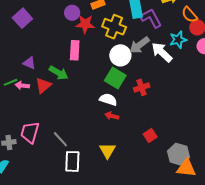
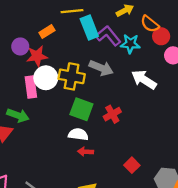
yellow cross: (114, 27) -> (72, 76), moved
cyan star: (178, 40) -> (130, 44), moved, turned 30
gray arrow: (139, 45) -> (101, 68), turned -110
white arrow: (162, 52) -> (144, 80), moved
white circle: (120, 55) -> (46, 78), moved

